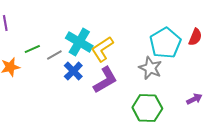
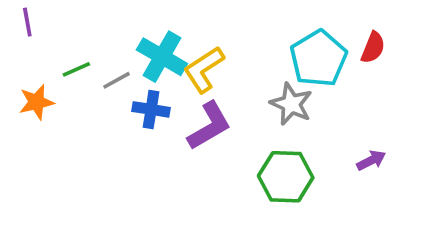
blue cross: (73, 71) -> (151, 109), turned -36

